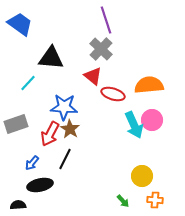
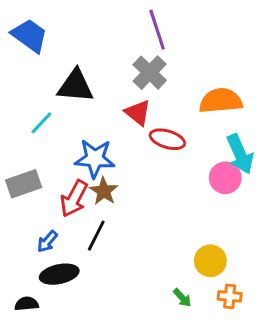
orange semicircle: (149, 85) -> (221, 101), moved
cyan arrow: (134, 125) -> (240, 154), moved

